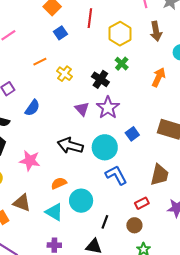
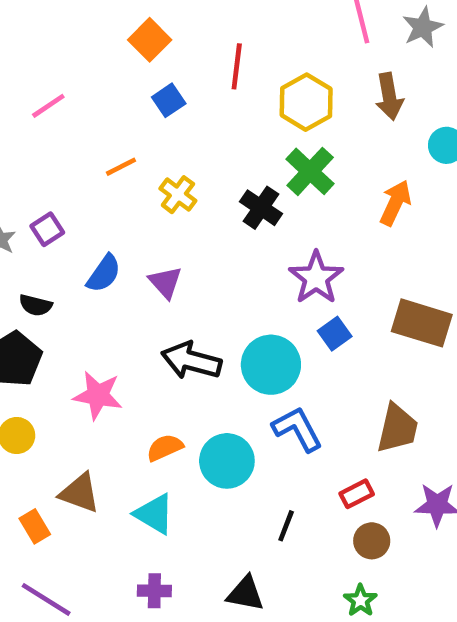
green cross: (122, 64) -> (310, 171), size x1.5
purple star: (108, 108) -> (316, 278), moved
purple triangle: (82, 109) -> (165, 282), moved
cyan circle: (81, 201) -> (227, 461), moved
black line: (105, 222) -> (286, 526), moved
brown circle: (134, 225) -> (372, 541), moved

